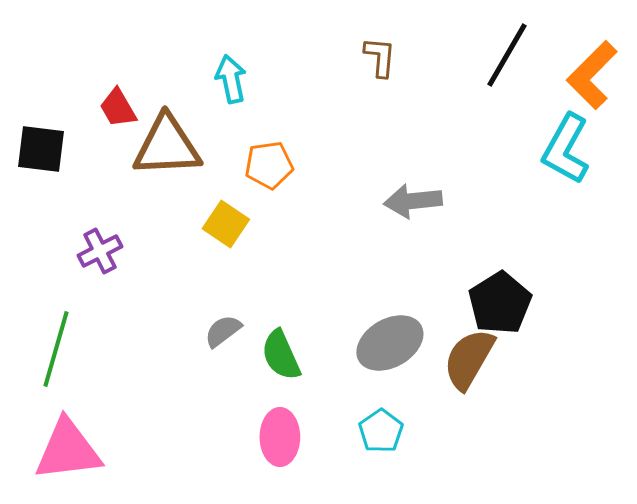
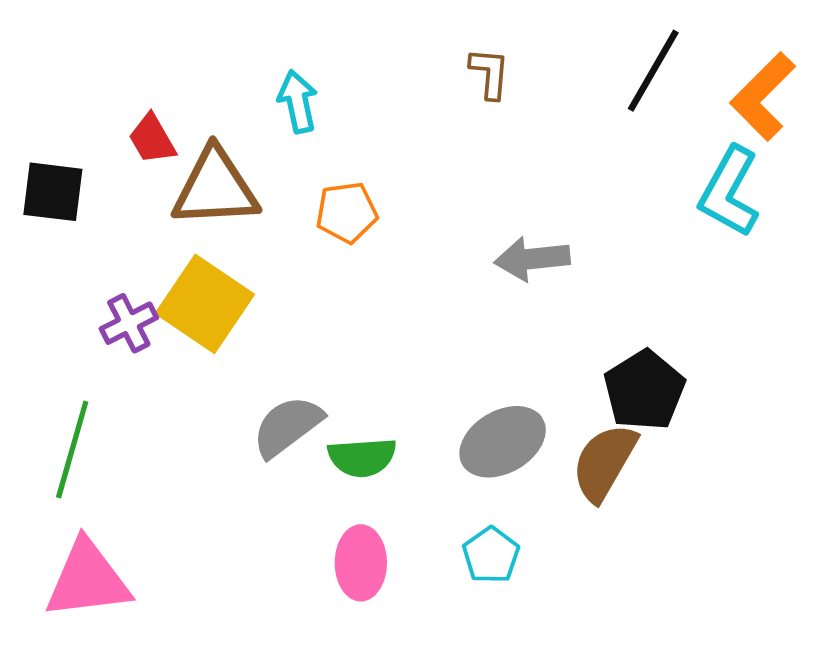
yellow square: (226, 224) -> (205, 304), moved, size x1.6
gray semicircle: (223, 331) -> (287, 426), size x1.5
green semicircle: (281, 355) -> (362, 457), turned -70

